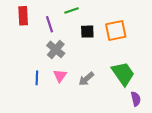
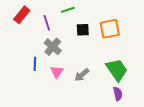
red rectangle: (23, 16) -> (22, 15), turned 42
blue line: (37, 78) -> (35, 64), moved
purple semicircle: (136, 99) -> (118, 94), moved

